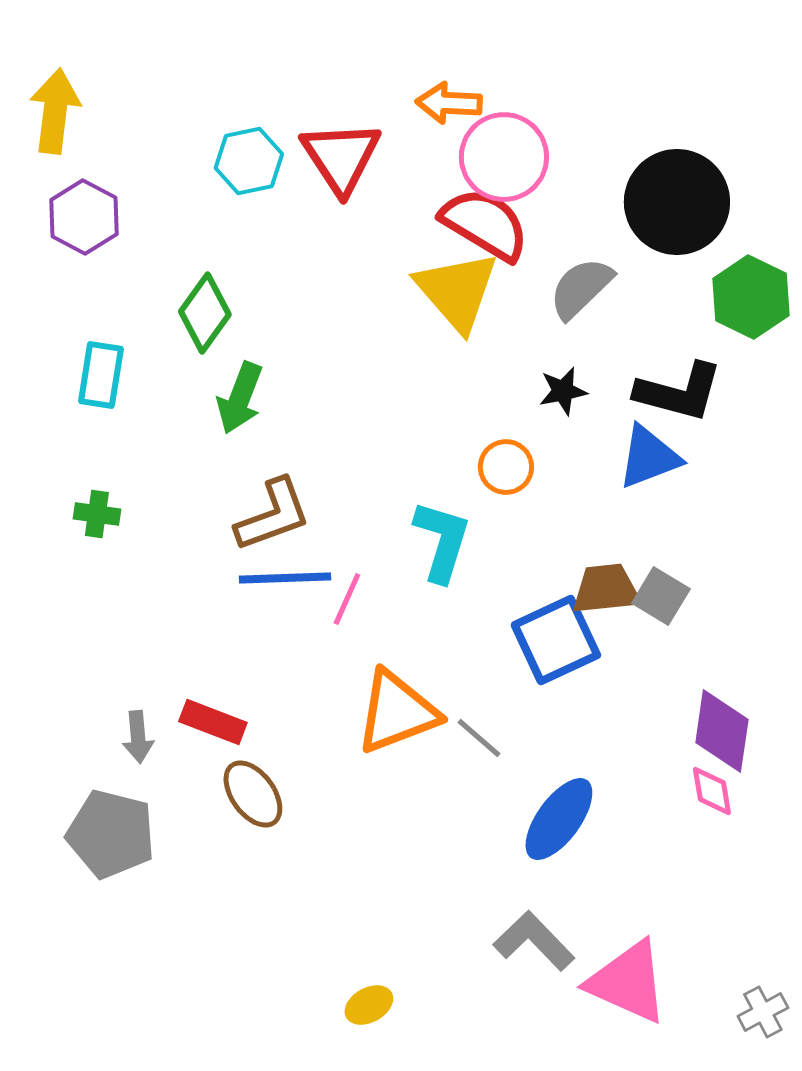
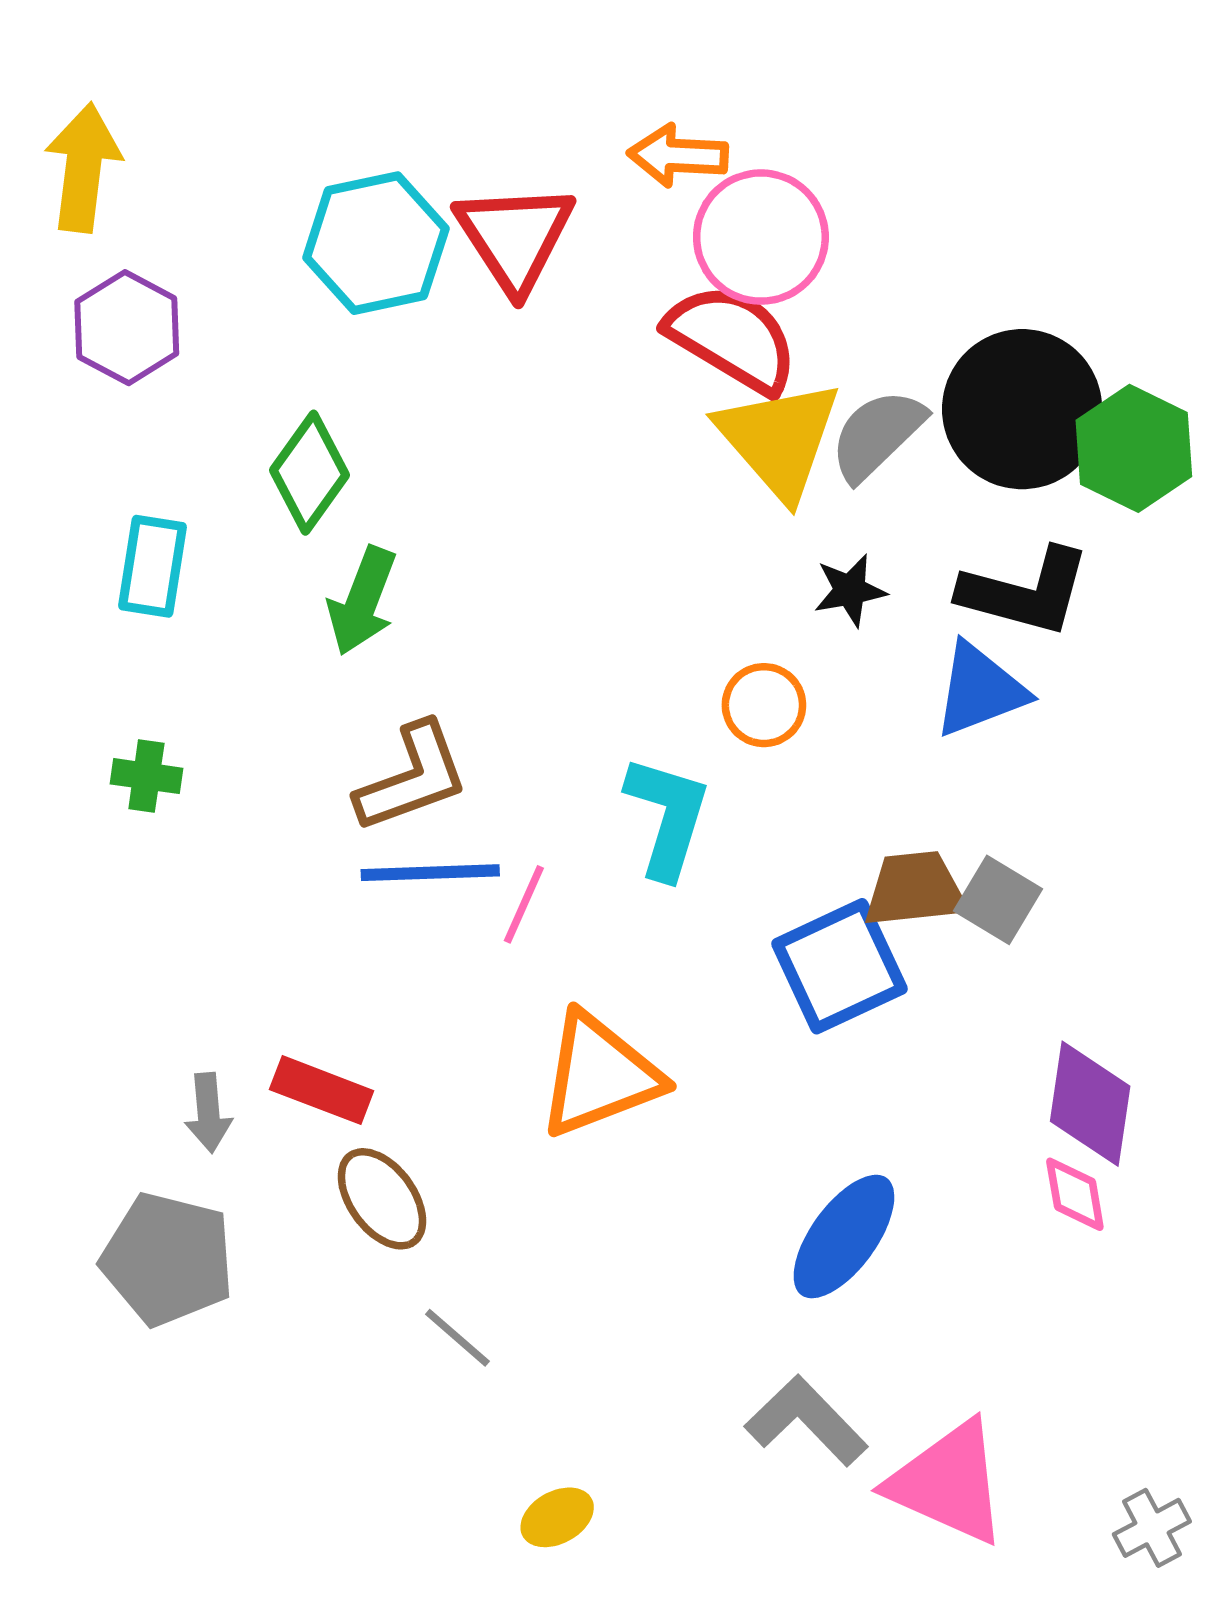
cyan hexagon: (249, 161) -> (376, 243), size x1.4
black circle: (677, 202) -> (1022, 409), moved
yellow triangle: (457, 291) -> (779, 439), moved
gray line: (479, 738) -> (457, 1338), moved

